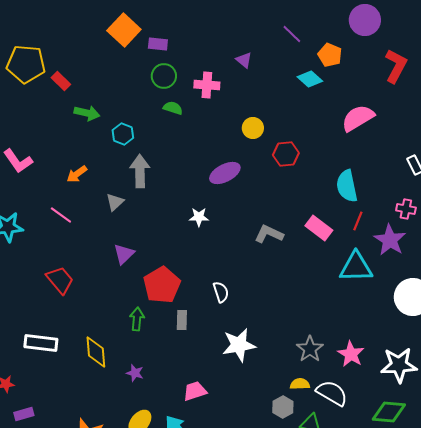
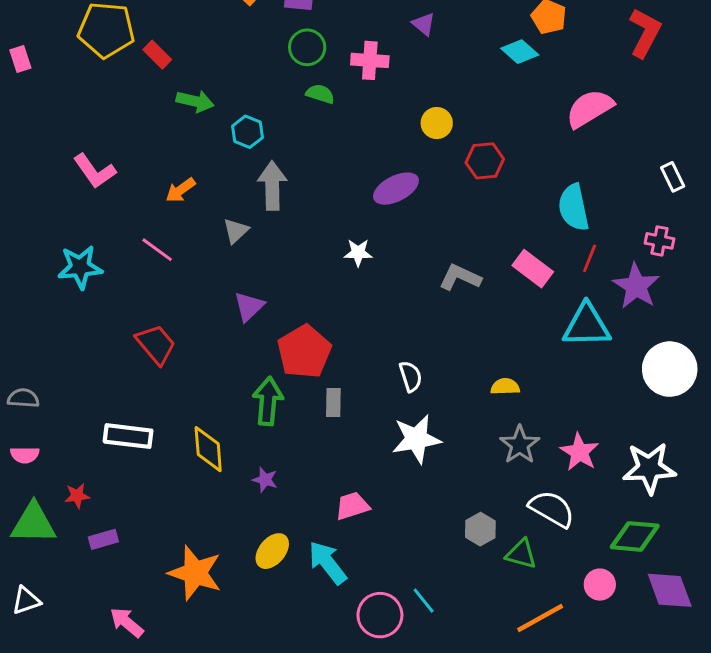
white semicircle: (221, 292) -> (411, 376), moved
green arrow: (137, 319) -> (268, 401), size x1.4
yellow semicircle: (300, 384) -> (505, 387), moved

